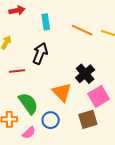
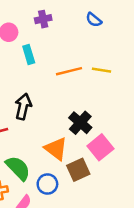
cyan rectangle: (46, 22) -> (29, 54), moved
orange line: (82, 30) -> (69, 71), turned -30
brown square: (88, 119) -> (78, 170), moved

